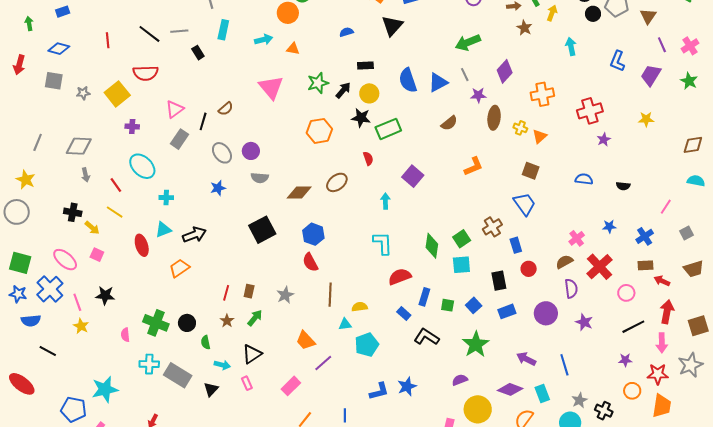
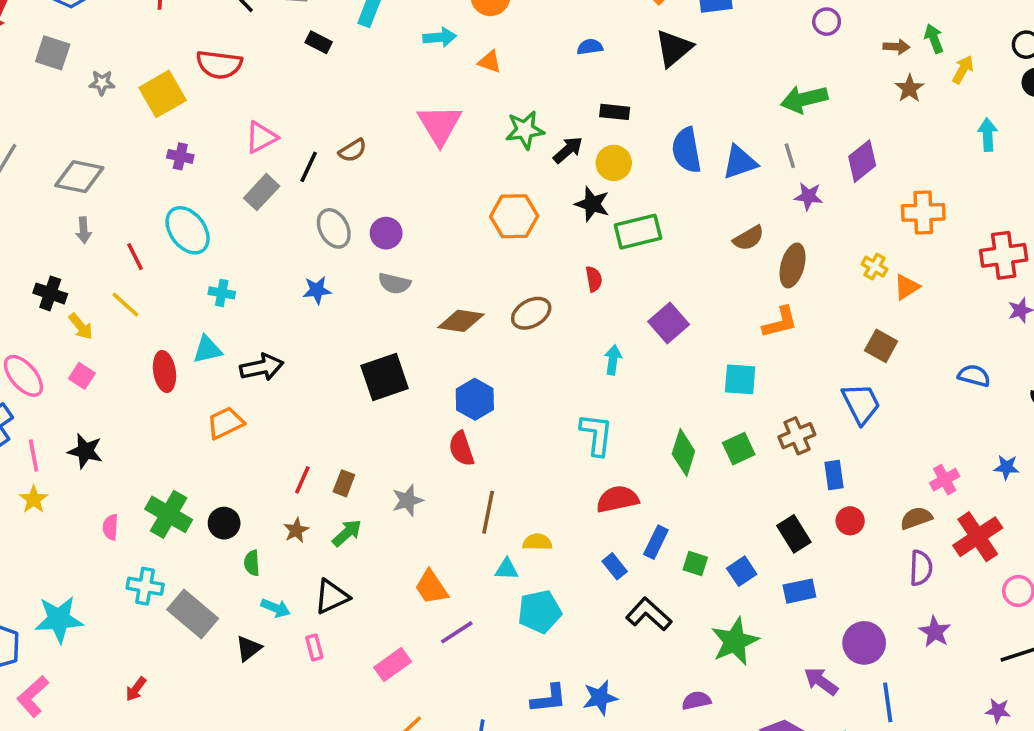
black rectangle: (198, 53) -> (319, 42), turned -40
brown ellipse: (494, 118) -> (793, 265), moved
cyan square: (461, 265) -> (740, 379), moved
black rectangle: (499, 281) -> (794, 534), turned -30
purple circle: (546, 313) -> (864, 643), moved

